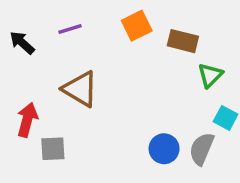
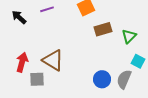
brown rectangle: (183, 41) -> (103, 29), moved, turned -30
brown triangle: (80, 89) -> (53, 60), moved

